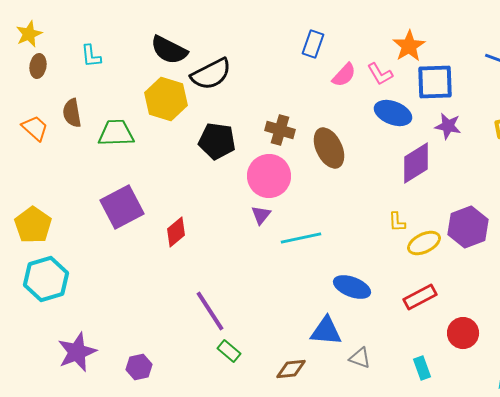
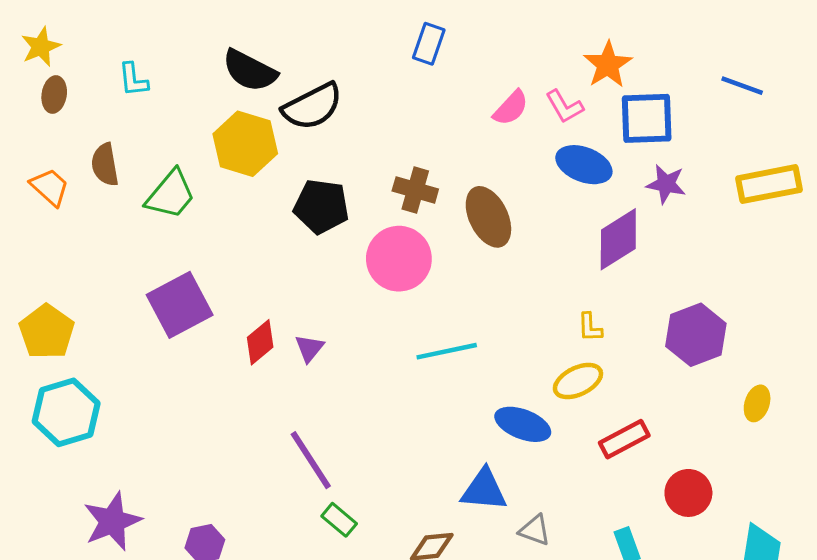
blue rectangle: (313, 44) -> (429, 44), moved
green trapezoid: (116, 133) -> (171, 194), turned 132
purple triangle: (261, 215) -> (309, 348), moved
yellow ellipse: (424, 243) -> (578, 381), moved

